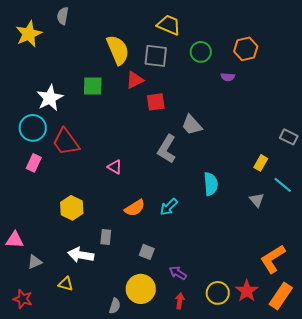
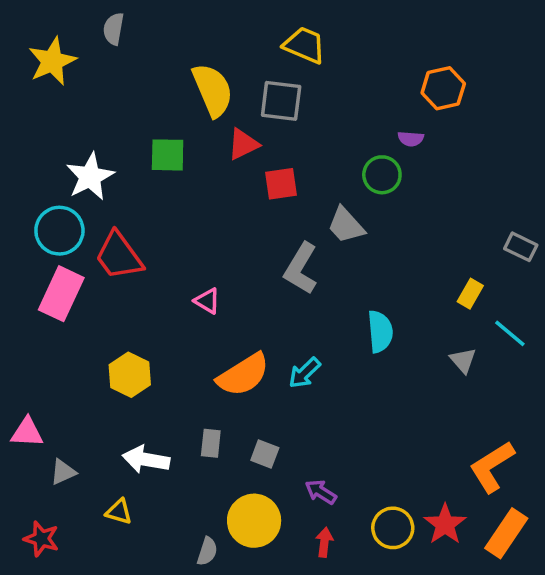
green circle: (201, 52) -> (382, 175), moved
pink rectangle: (34, 163) -> (61, 294), size x1.6
orange semicircle: (135, 208) -> (243, 375), size x1.4
gray rectangle: (106, 237) -> (211, 443), moved

